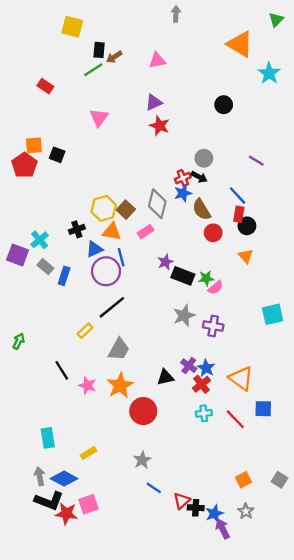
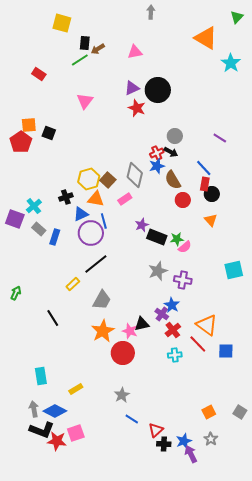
black circle: (224, 105) -> (158, 90), moved, size x1.6
blue star: (206, 368) -> (172, 305), moved
pink star: (87, 385) -> (130, 331), moved
red line: (235, 419) -> (198, 344), moved
black cross: (196, 508) -> (164, 444), moved

